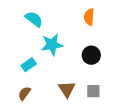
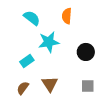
orange semicircle: (89, 17) -> (67, 16), moved
brown triangle: (67, 89) -> (50, 84), moved

